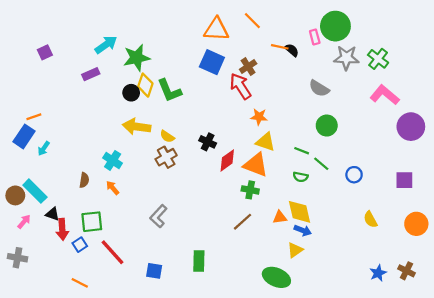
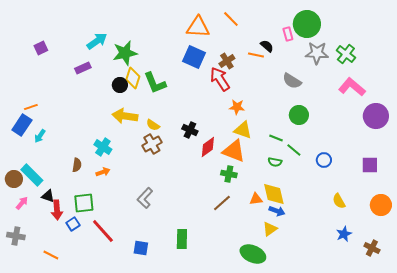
orange line: (280, 47) -> (256, 55), moved
orange arrow: (113, 188) -> (103, 172), turned 112
blue star: (378, 273) -> (344, 234), moved
orange line: (80, 283) -> (51, 255), moved

